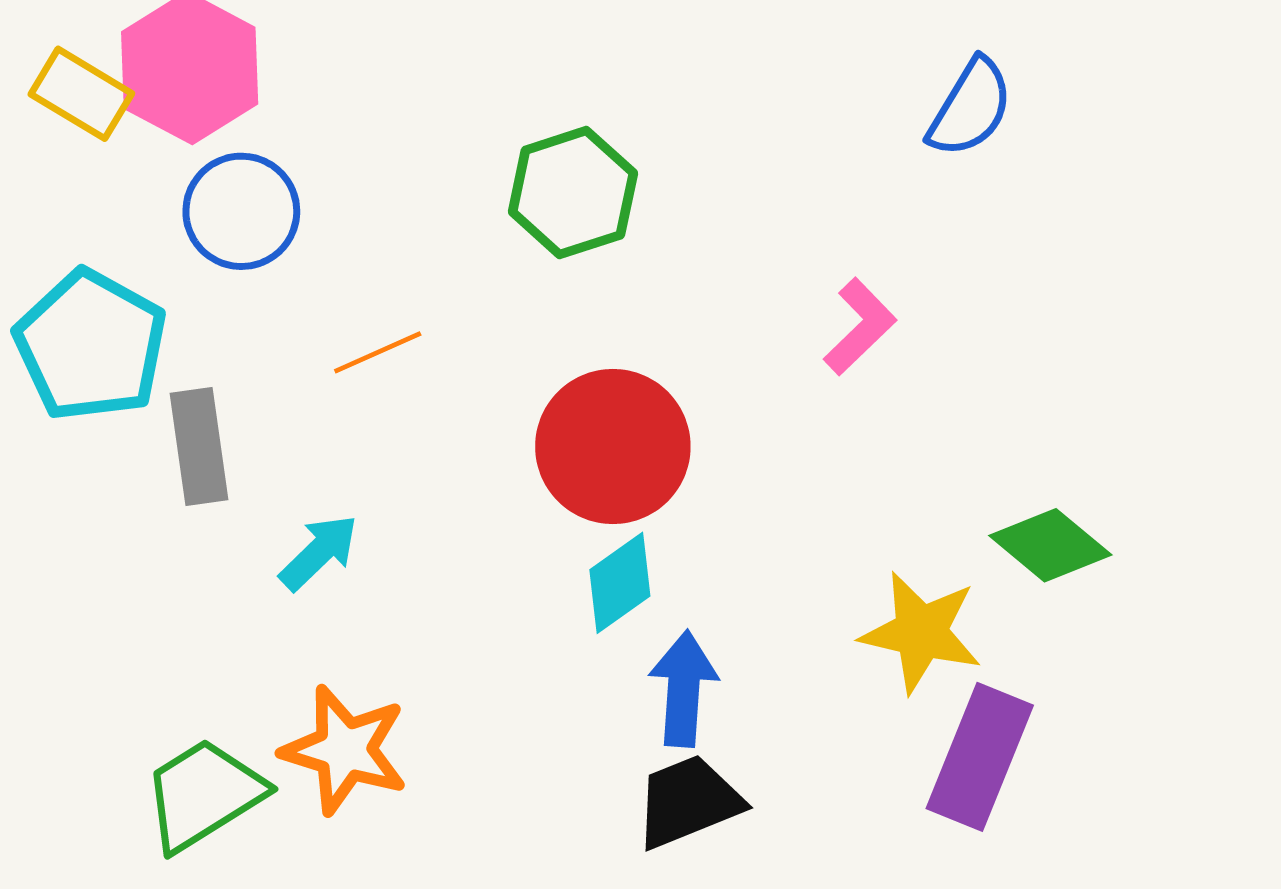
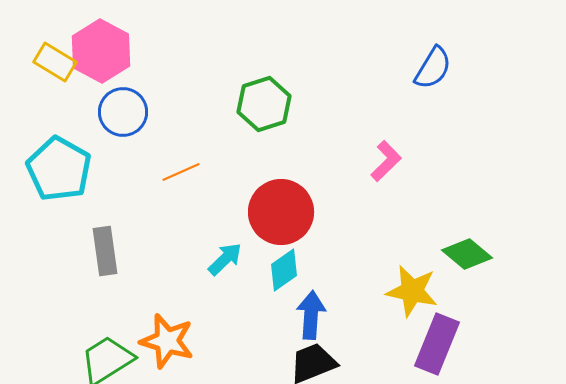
gray rectangle: (199, 446) -> (105, 251), moved
cyan arrow: (319, 552) -> (225, 259), moved

